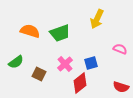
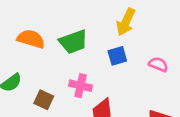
blue square: (91, 63) -> (117, 56), moved
pink cross: (65, 64) -> (81, 86), turned -35

